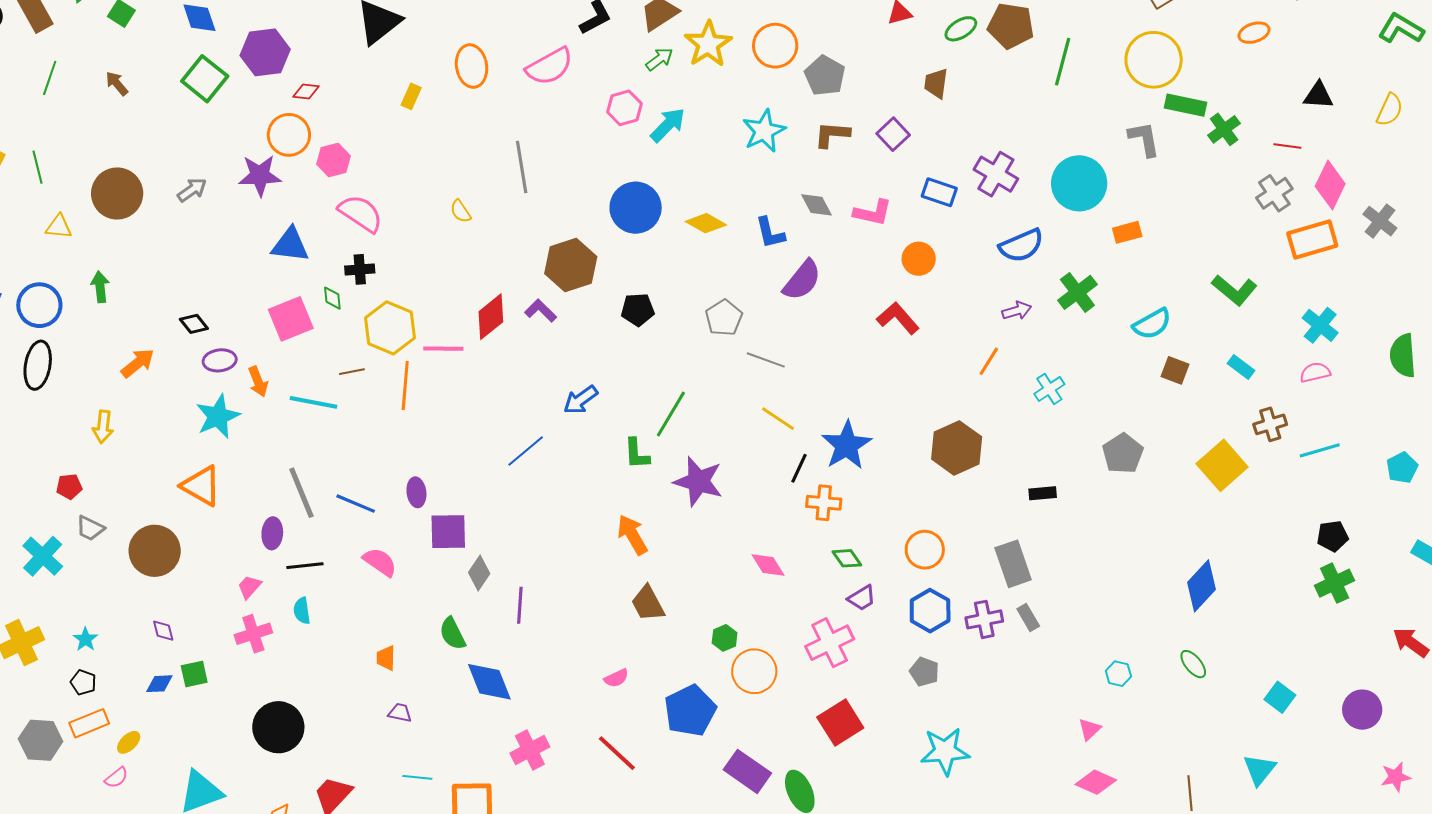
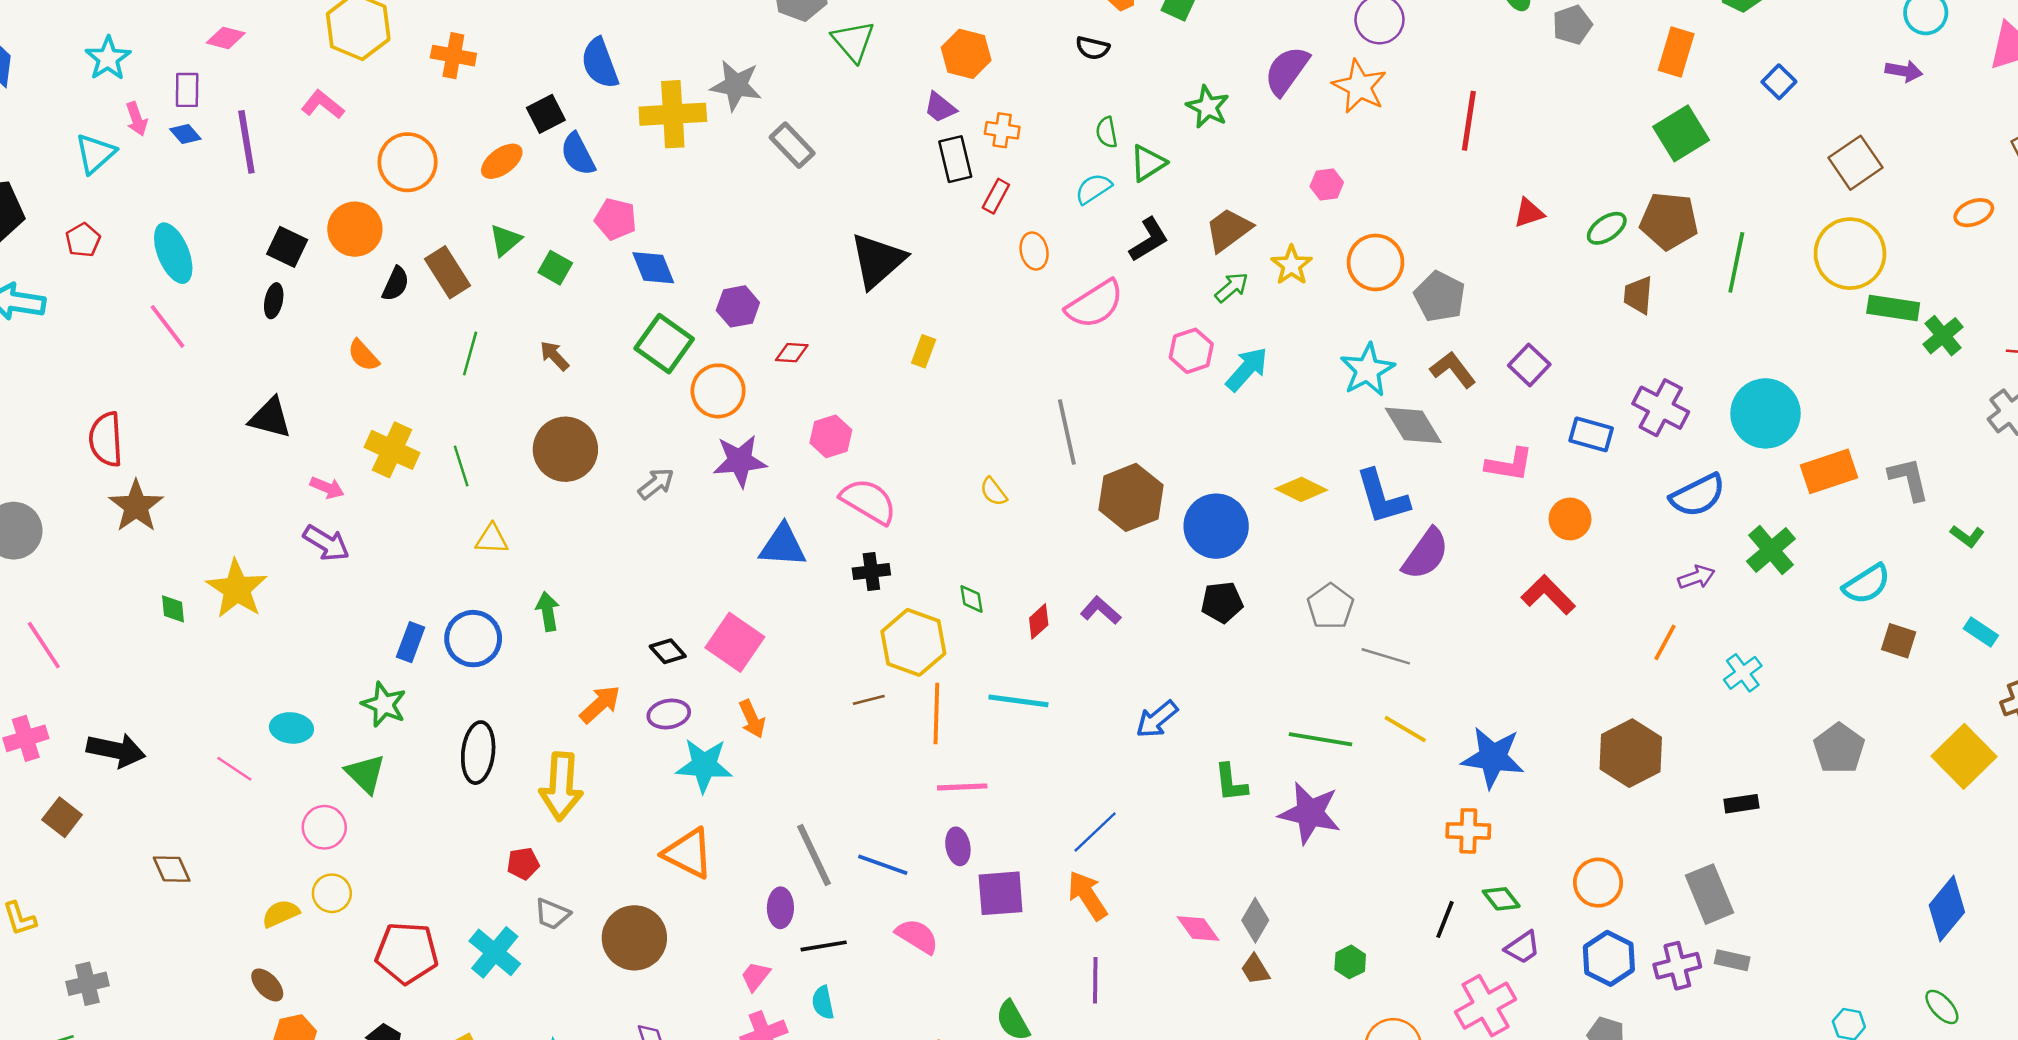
yellow star: (708, 44) -> (1292, 265), size x0.7
purple hexagon: (265, 52) -> (738, 306), size x0.7
orange ellipse: (472, 66) -> (1034, 251), moved, size x0.7
brown trapezoid: (936, 83) -> (1638, 295), moved
orange circle: (289, 135) -> (718, 391), moved
brown L-shape: (832, 135) -> (1453, 370), turned 51
gray L-shape: (1144, 139) -> (1909, 479), moved
brown circle: (117, 193) -> (565, 449), moved
gray diamond: (817, 205) -> (1413, 425), moved, size x1.4
blue circle: (636, 208) -> (1216, 526), moved
orange rectangle: (1127, 232) -> (1829, 471), size x1.5
blue L-shape: (770, 233) -> (1382, 497), size x1.4
brown hexagon: (571, 265) -> (1131, 497), moved
green L-shape: (1234, 290) -> (1967, 536), size x0.6
green diamond: (332, 298) -> (972, 599), moved
red diamond: (491, 317) -> (1039, 621), size x0.6
pink square: (291, 319) -> (735, 642), moved, turned -30
pink line: (443, 349) -> (962, 787), moved
purple ellipse: (220, 360) -> (669, 714), moved
black ellipse: (38, 365) -> (478, 753), moved
cyan line: (314, 402) -> (1018, 701), moved
green line: (671, 414) -> (1320, 739), moved, turned 72
cyan star: (218, 416) -> (704, 765), turned 30
yellow arrow: (103, 427) -> (561, 786), size x1.6
blue star: (847, 445) -> (1493, 757), turned -30
blue line: (526, 451) -> (1095, 832), moved
black line: (799, 468) -> (1445, 919), moved
orange arrow: (632, 535) -> (1087, 895), moved
pink diamond: (768, 565) -> (1198, 928), moved
gray diamond: (479, 573) -> (1255, 920), moved
brown trapezoid: (648, 603) -> (1255, 969), size x0.7
gray rectangle: (1028, 618) -> (1732, 960), turned -44
green hexagon: (725, 638) -> (1350, 962), moved

